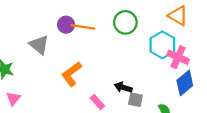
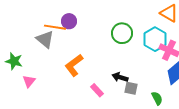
green circle: (125, 22) -> (122, 33), moved
orange line: (83, 27) -> (55, 27), moved
pink triangle: (13, 99) -> (29, 81), moved

